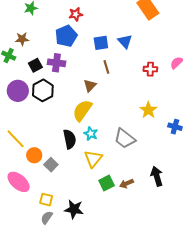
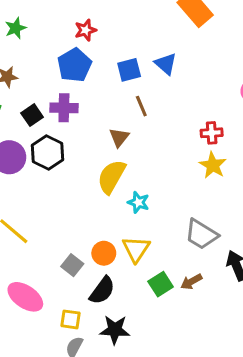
red cross: (150, 69) -> (212, 133), moved
cyan star: (91, 134) -> (138, 202), moved
gray trapezoid: (125, 138) -> (201, 234), moved
black semicircle: (70, 139) -> (102, 291), moved, turned 54
orange circle: (34, 155) -> (104, 253), moved

